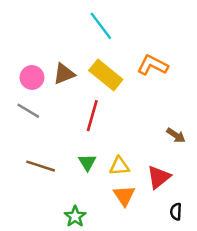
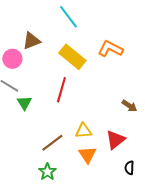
brown triangle: (64, 74) -> (31, 41), moved
green triangle: (87, 162) -> (24, 103), moved
brown line: (41, 166) -> (52, 143), moved, turned -55

